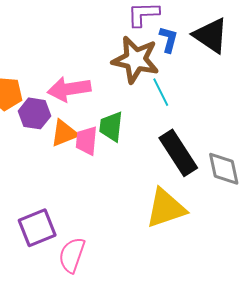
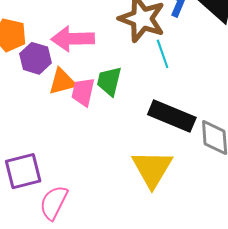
black rectangle: (178, 153) -> (172, 116), turned -42
yellow triangle: (166, 208) -> (152, 169), turned -48

